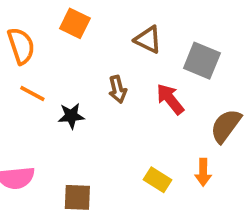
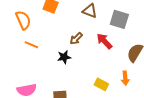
brown arrow: (118, 89) -> (76, 39), turned 64
black star: (71, 116) -> (64, 57), moved

